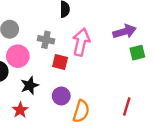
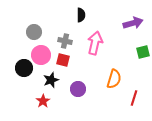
purple arrow: (125, 32) -> (133, 23), moved
red square: (60, 62) -> (63, 60), moved
orange semicircle: (81, 111) -> (114, 79), moved

